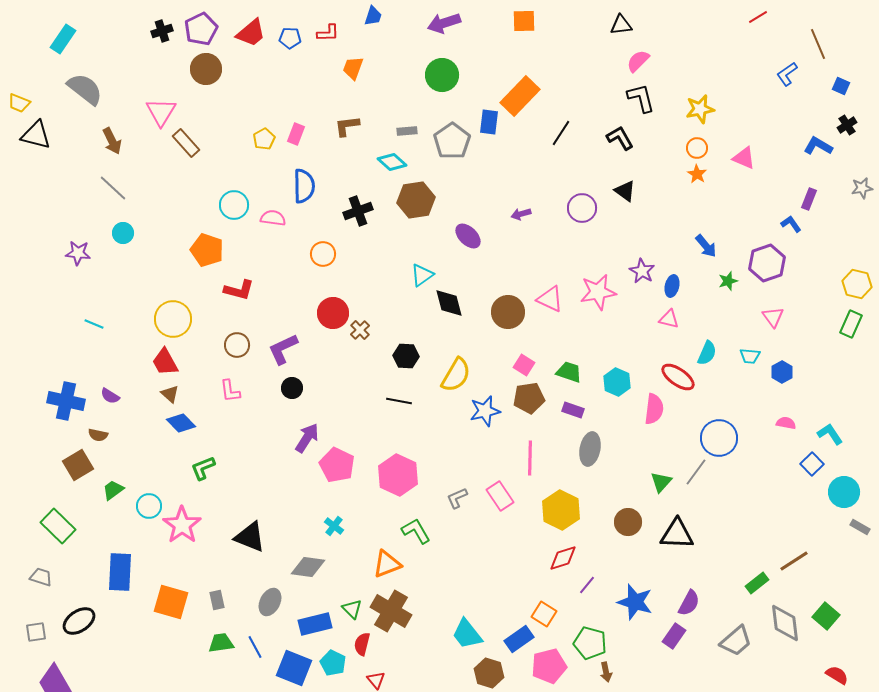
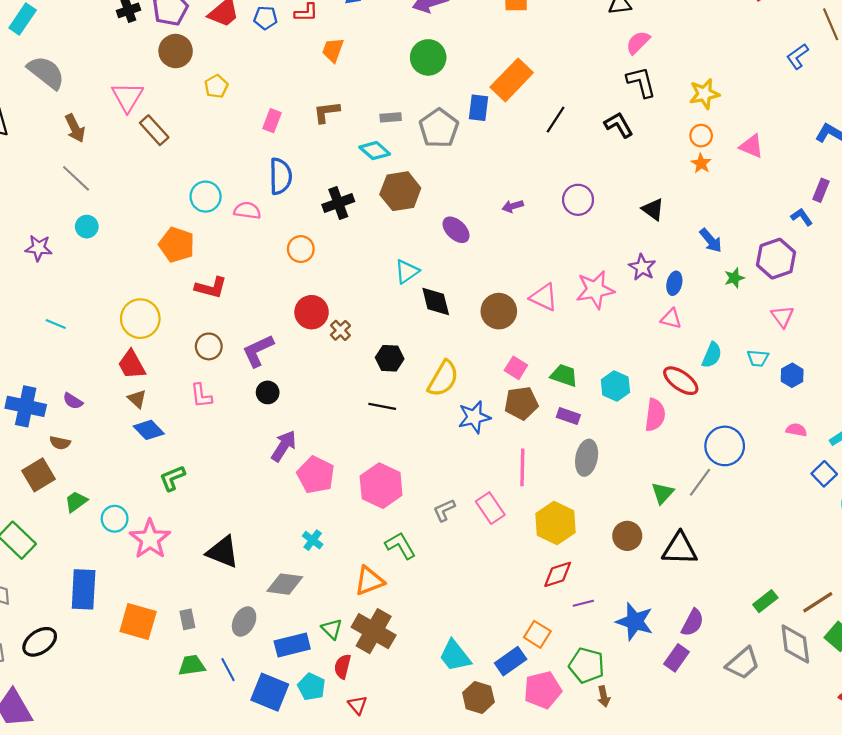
yellow pentagon: (264, 139) -> (216, 86), moved
black triangle: (625, 191) -> (653, 209), moved
brown line: (794, 561) -> (818, 602), moved
purple line: (587, 585) -> (583, 603), turned 36

